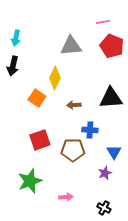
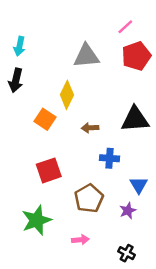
pink line: (103, 22) -> (125, 27), turned -32
red pentagon: (112, 46) -> (136, 56), turned 30
brown pentagon: (73, 150) -> (89, 198), moved, turned -30

